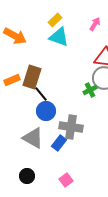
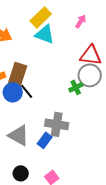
yellow rectangle: (55, 20) -> (41, 17), size x1.5
blue circle: (46, 111) -> (13, 92), moved
black circle: (27, 176) -> (21, 173), moved

